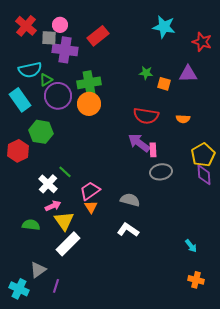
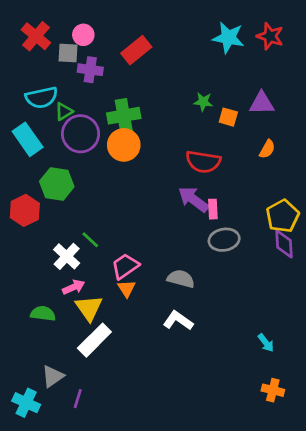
red star: (202, 42) -> (270, 36), moved
purple cross: (65, 50) -> (90, 70), size x0.7
orange semicircle: (183, 119) -> (267, 149), moved, turned -64

